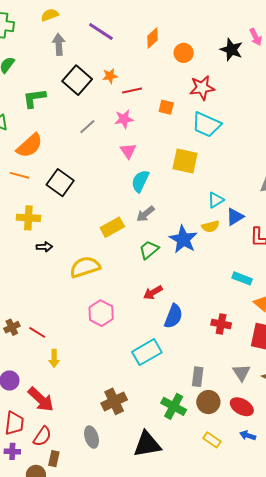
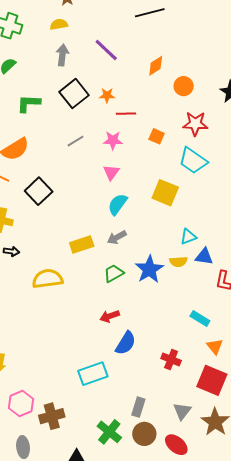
blue triangle: (235, 217) -> (204, 257), turned 30
pink hexagon: (101, 313) -> (21, 404), moved

